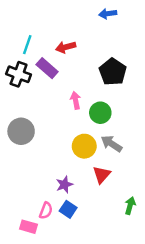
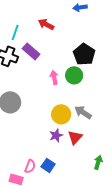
red arrow: (66, 47) -> (46, 24), moved, turned 42
green circle: (100, 113) -> (74, 75), moved
purple star: (64, 185) -> (56, 135), moved

